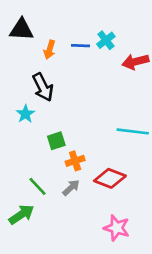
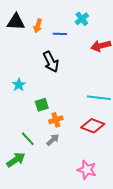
cyan cross: (106, 40) -> (82, 19), moved
orange arrow: (50, 50) -> (38, 26), moved
black arrow: (43, 87) -> (51, 62), moved
red diamond: (110, 178) -> (93, 126), moved

